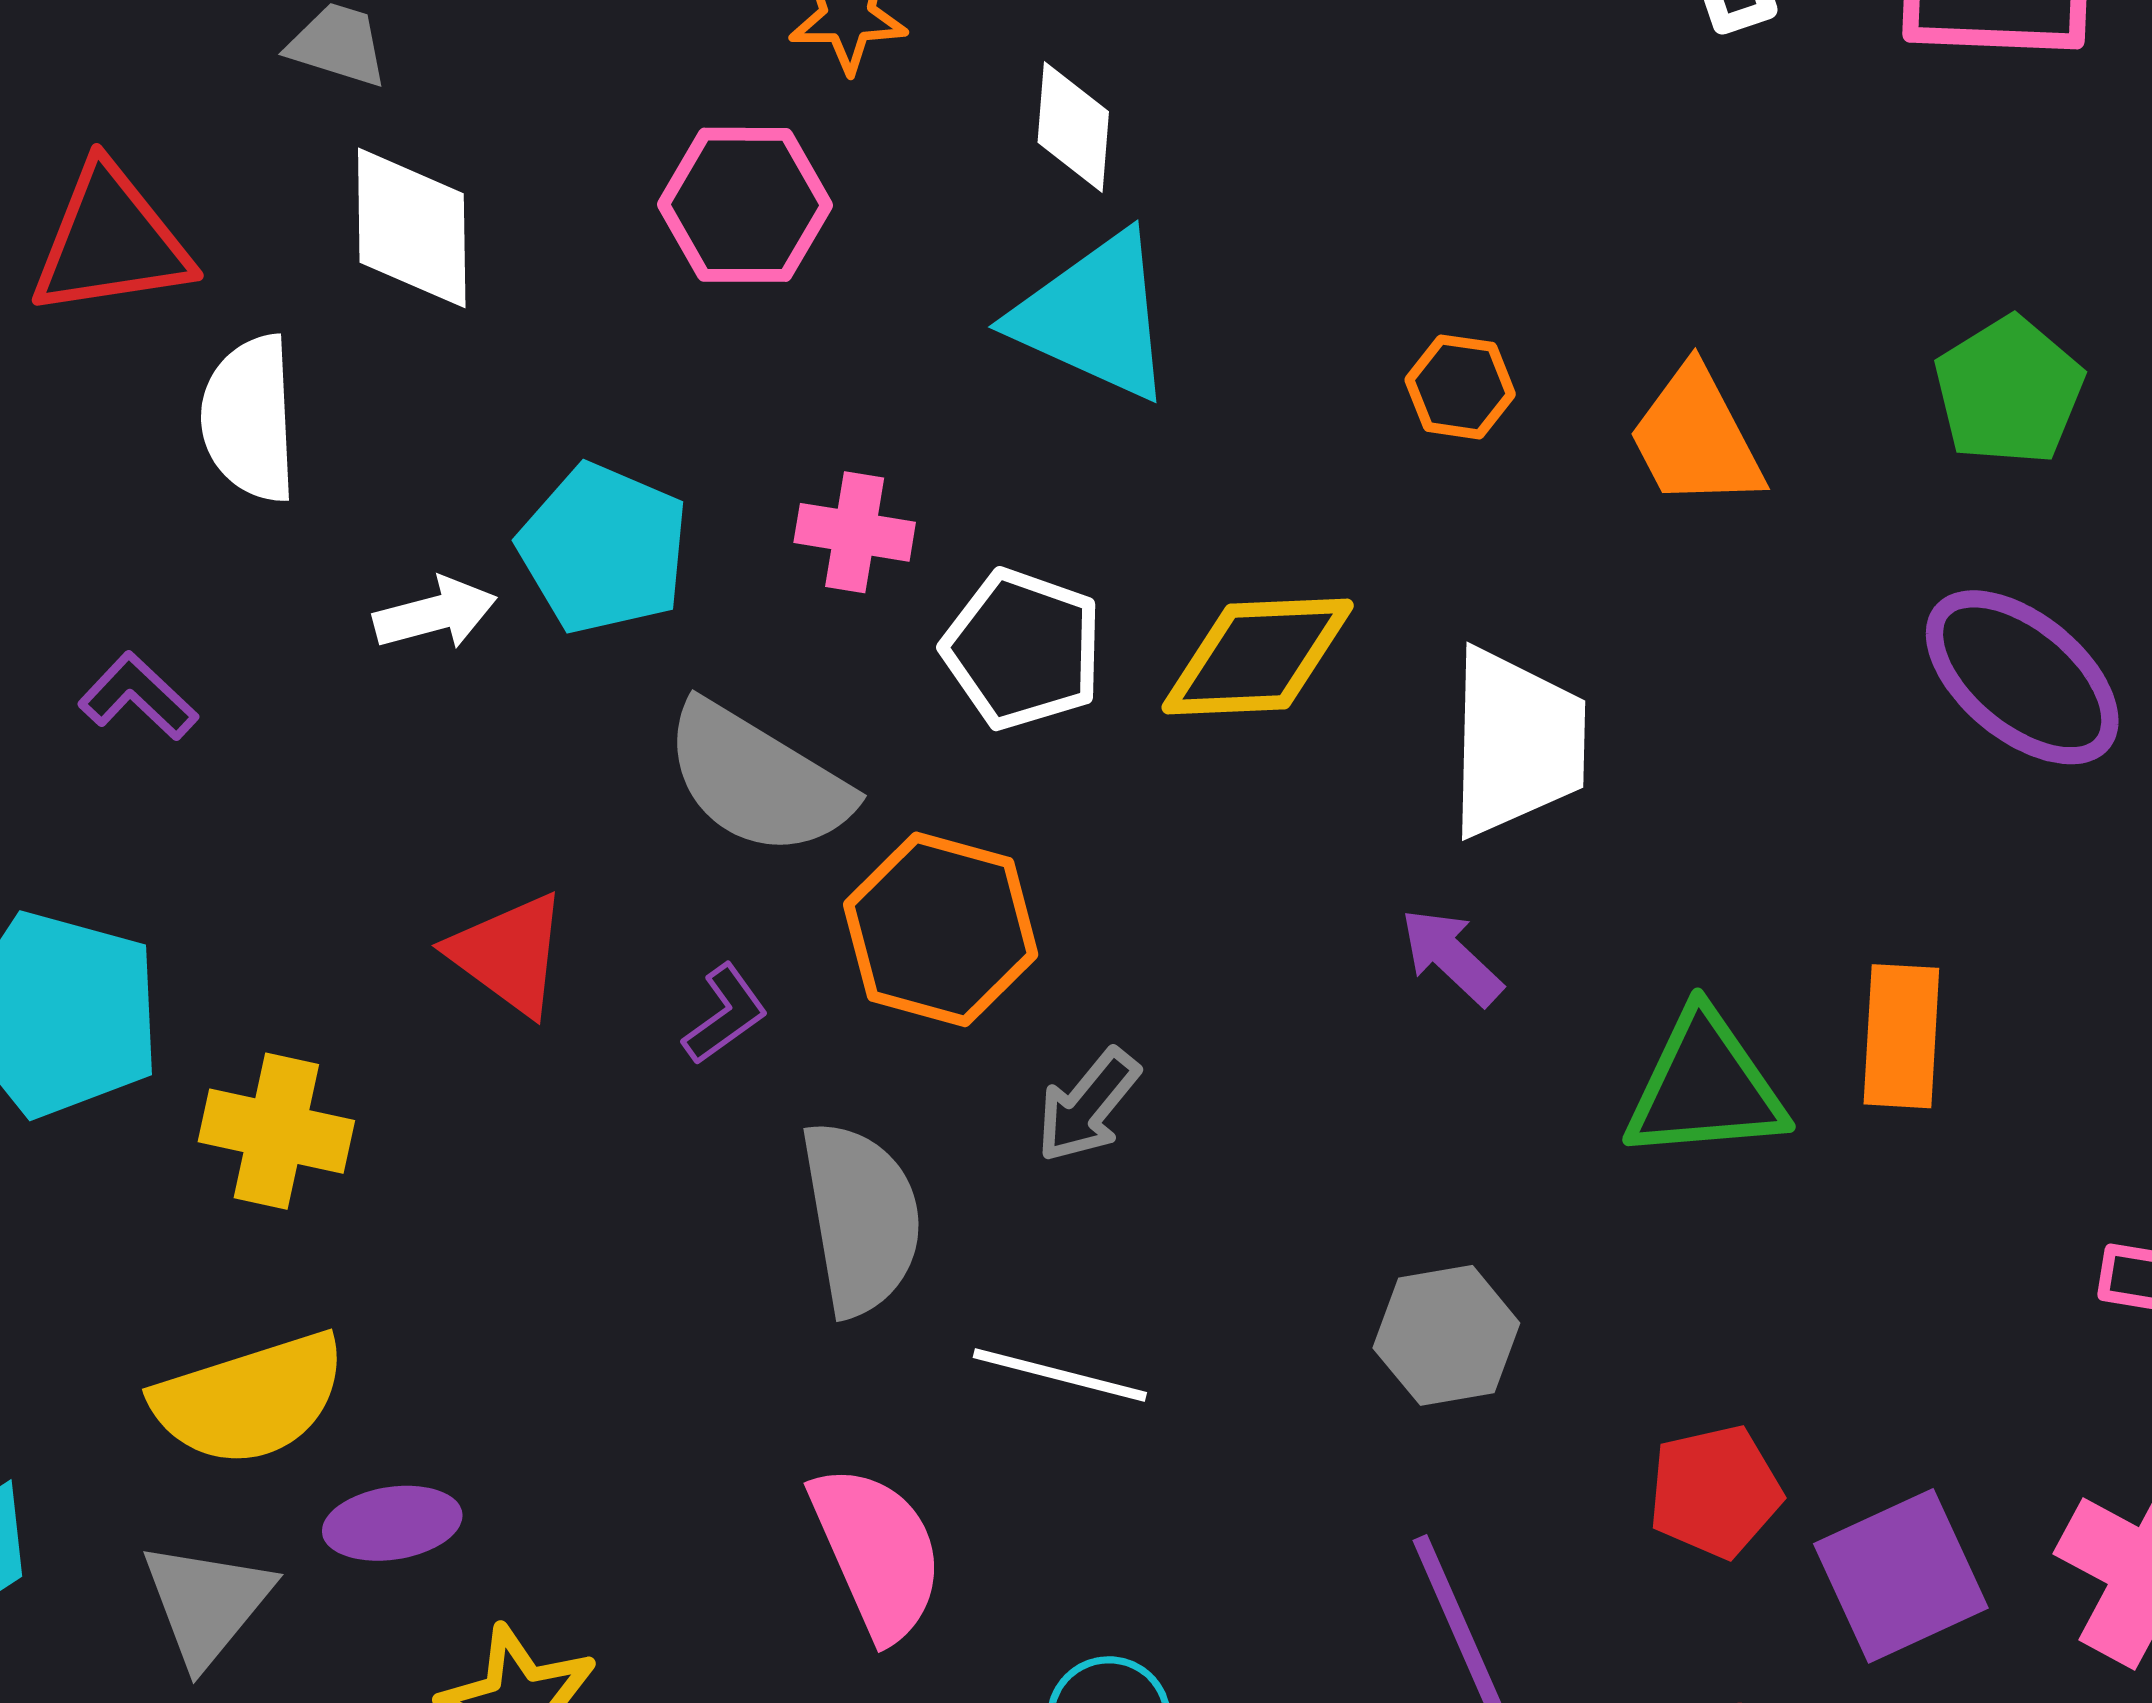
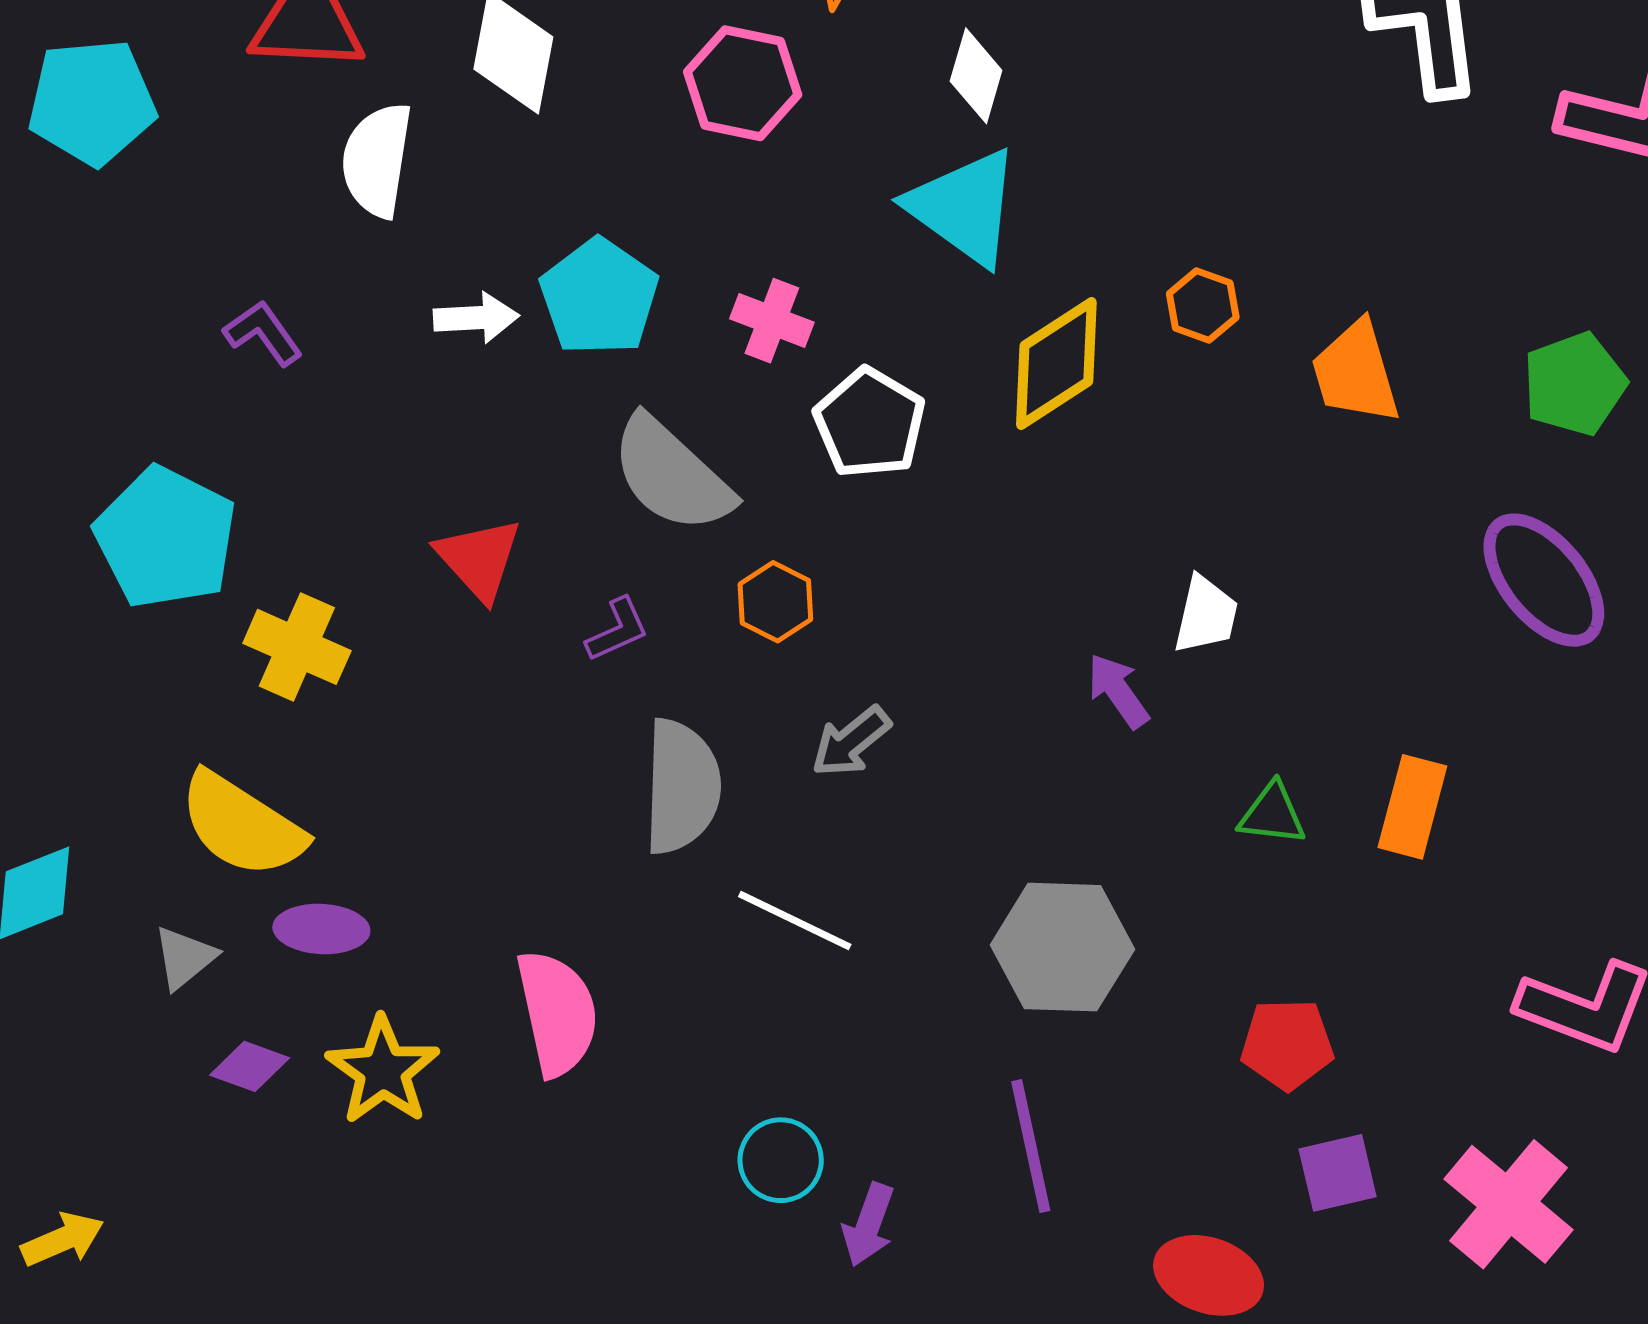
yellow diamond: (1258, 657) -> (1056, 363), moved, turned -42
white trapezoid: (1516, 743) -> (1206, 615), moved, size x0.6
orange hexagon: (941, 929) -> (775, 602), size x0.6
green triangle: (1705, 1087) -> (1272, 814), size x0.6
gray hexagon: (1446, 1335) -> (1062, 947), size x1.4
yellow semicircle: (250, 1399) -> (242, 825), turned 39
red pentagon: (1715, 1491) -> (1287, 1044), moved
pink semicircle: (877, 1552) -> (557, 1013), moved
purple square: (1901, 1576) -> (1338, 1173), size x0.7
gray triangle: (207, 1603) -> (185, 958), size x0.7

